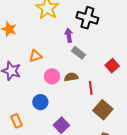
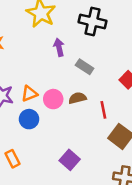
purple arrow: (69, 35) -> (59, 47), moved
orange triangle: (36, 56) -> (29, 94), moved
blue circle: (40, 102) -> (29, 119), moved

